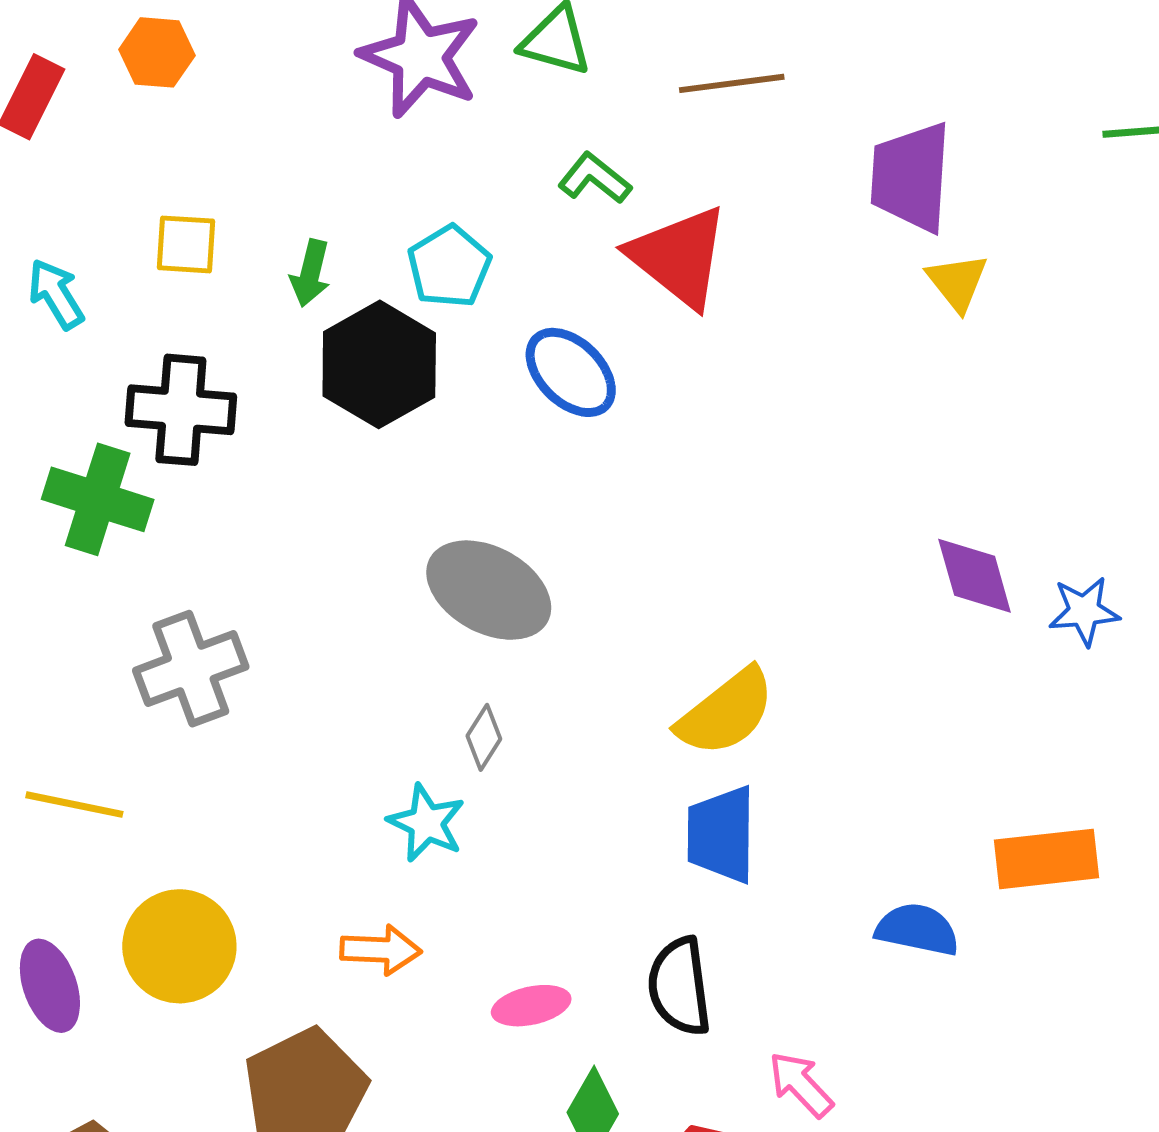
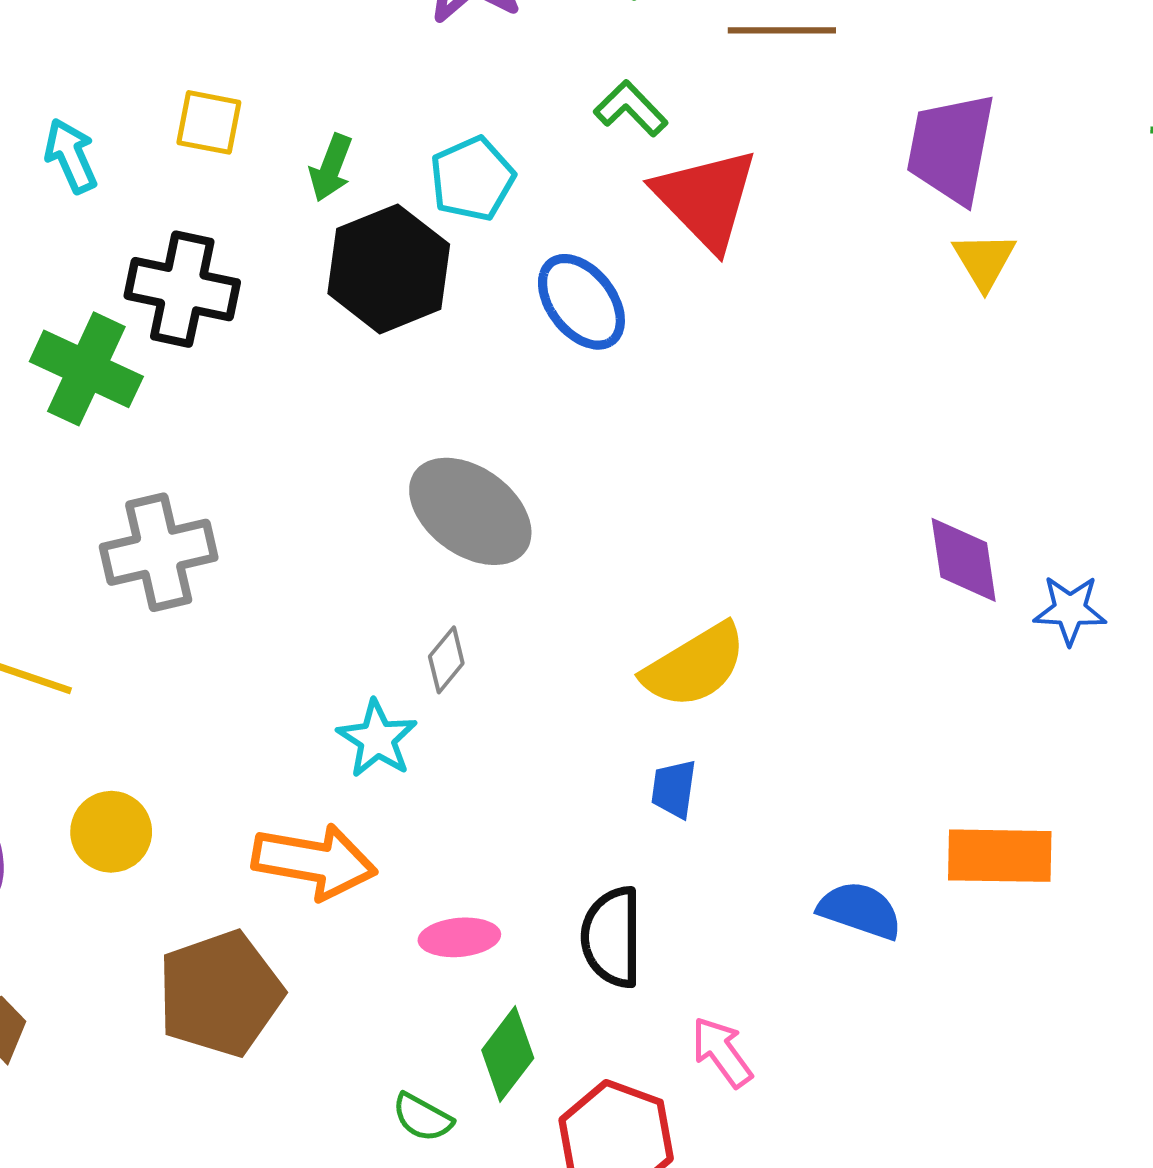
blue trapezoid: (721, 835) -> (674, 789), size x0.6
yellow circle: (179, 946) -> (111, 832), size x0.7
orange arrow: (381, 950) -> (314, 861), size x1.5

